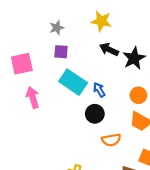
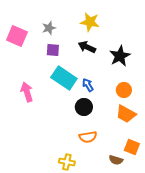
black arrow: (109, 50) -> (87, 47), moved
pink square: (22, 64) -> (17, 36), moved, turned 35
orange semicircle: (111, 140) -> (88, 137), moved

